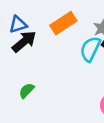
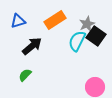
black arrow: (24, 42) -> (32, 46), moved

